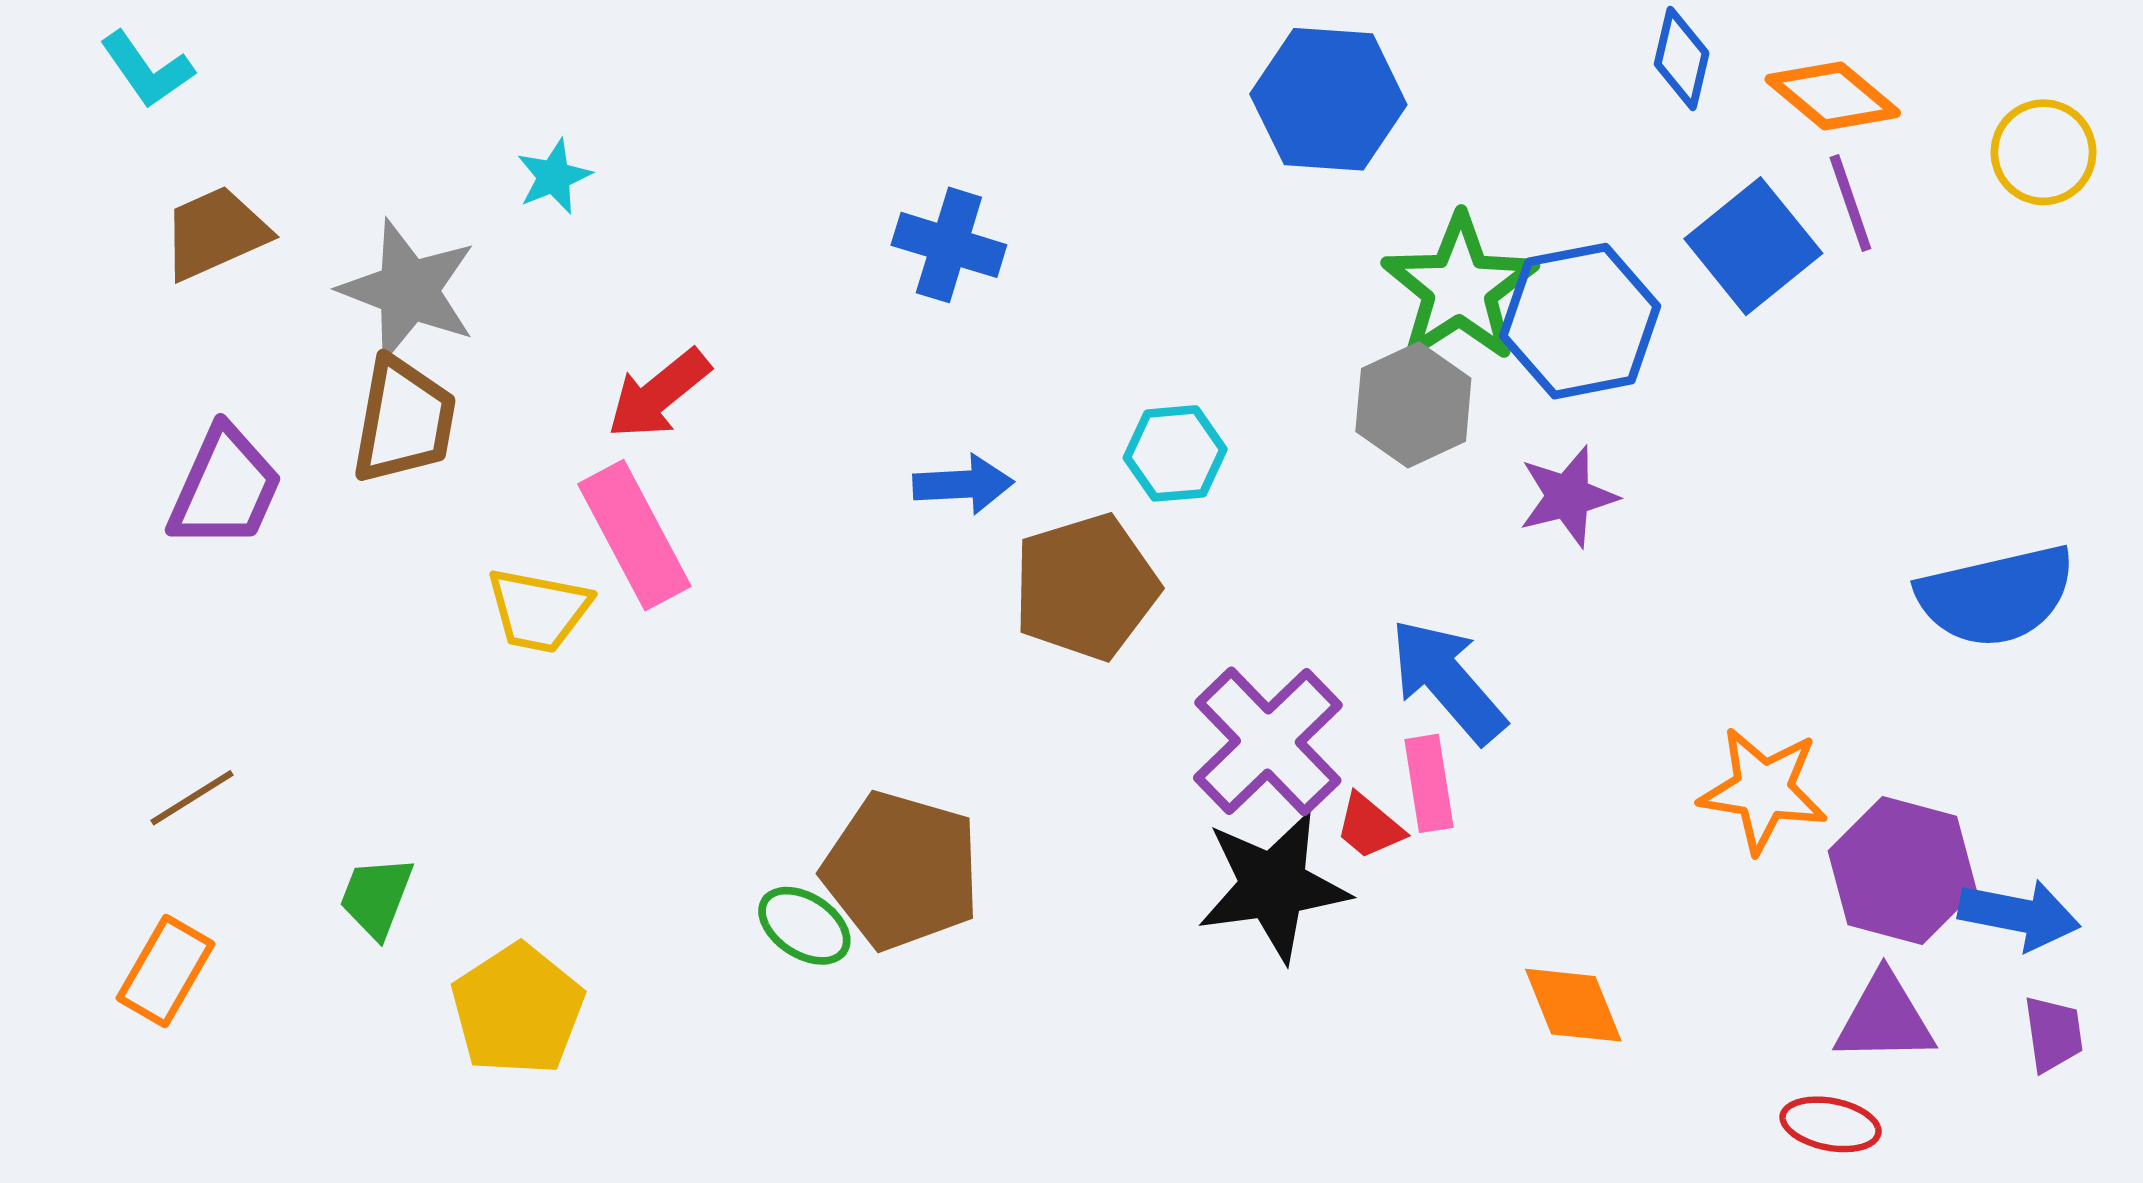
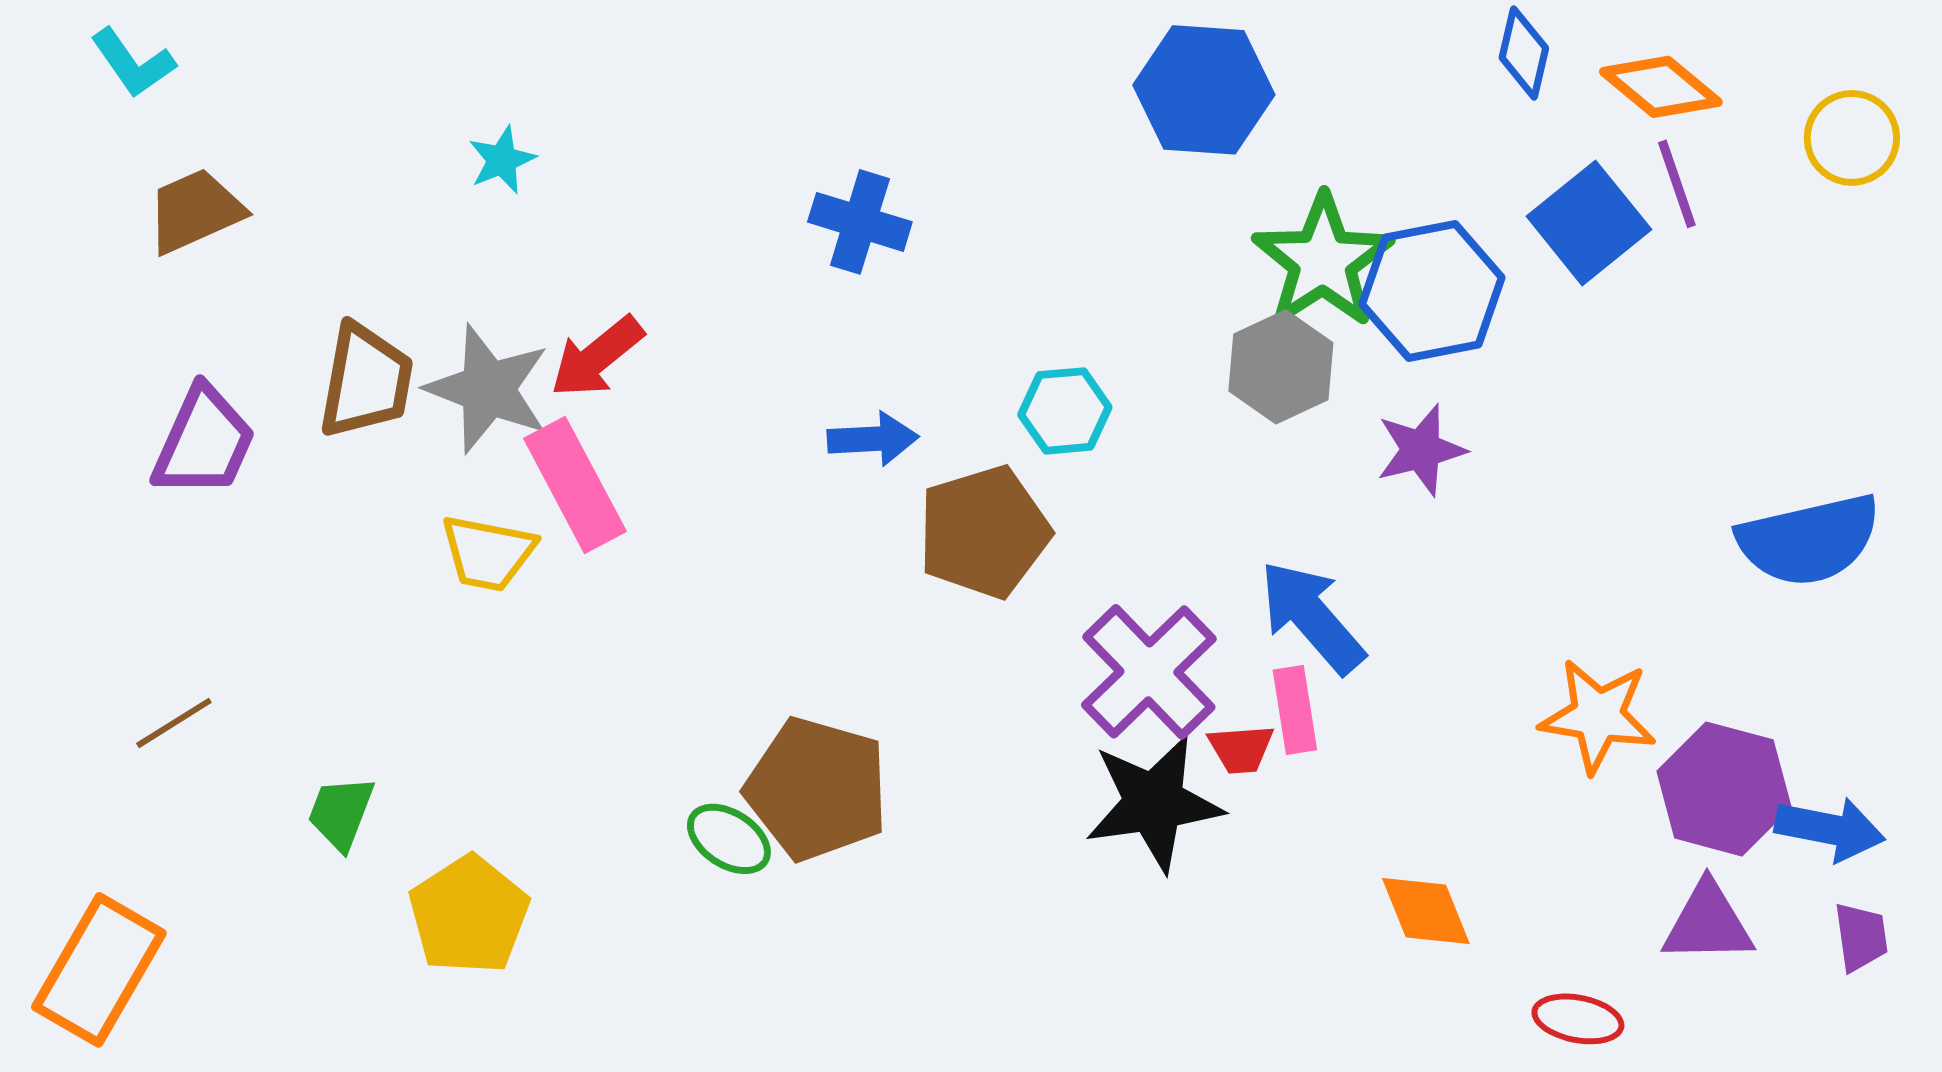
gray star: (408, 290) -> (488, 389), moved
red trapezoid: (1369, 826) -> (1241, 749), turned -44
orange rectangle: (166, 971) -> (99, 970), moved, size x1.5
red ellipse: (1831, 1124) -> (1578, 1019), moved

